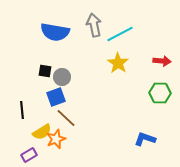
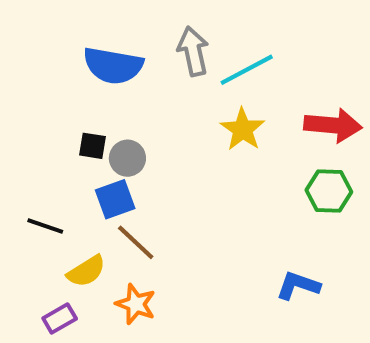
red arrow: (162, 61) -> (333, 125), size x1.5
black line: (22, 110) -> (45, 226), turned -66
orange star: (56, 139) -> (136, 304), moved, turned -30

